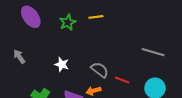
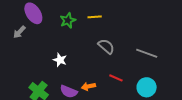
gray arrow: (19, 56) -> (19, 32), moved, turned -104
gray semicircle: (100, 70) -> (106, 46), moved

